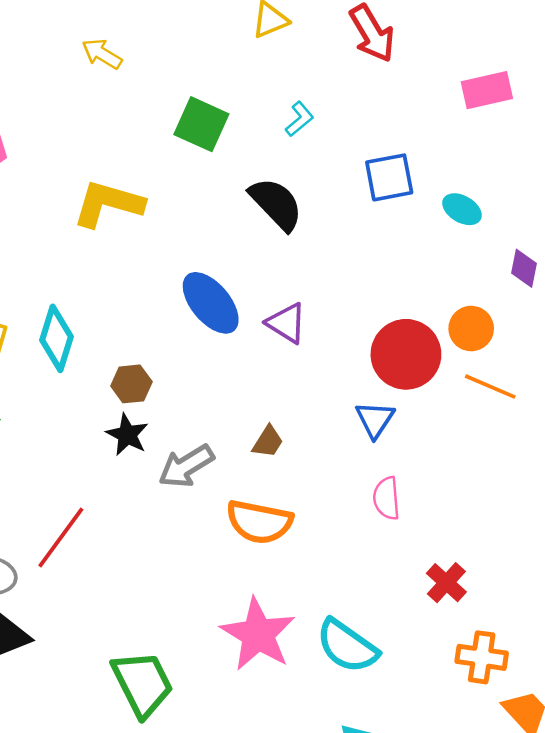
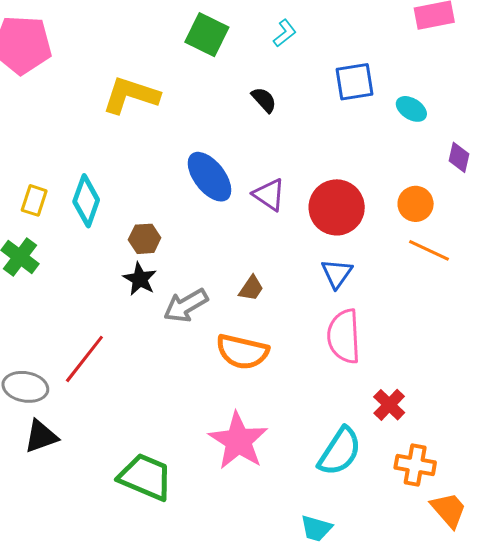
black semicircle: (276, 204) -> (264, 100), size x0.6
red circle: (406, 354) -> (337, 207), moved
pink semicircle: (386, 498) -> (344, 336), size x1.6
cyan semicircle: (347, 646) -> (340, 451), moved, turned -94
green trapezoid: (143, 684) -> (145, 477), turned -42

